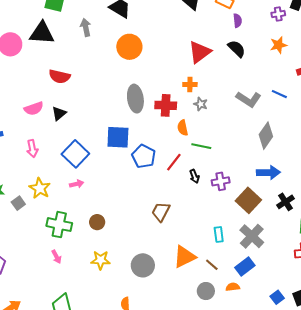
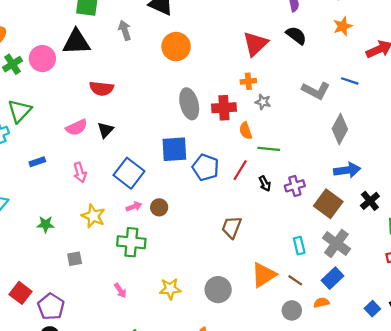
gray square: (18, 203) -> (75, 259), moved, turned 32
brown circle: (97, 222) -> (159, 207), moved
green cross: (59, 225) -> (131, 242), moved

